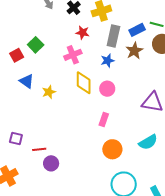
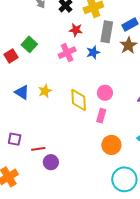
blue star: (107, 61) -> (93, 52), moved
blue triangle: (27, 81) -> (22, 92), moved
yellow diamond: (84, 83) -> (79, 100), moved
pink circle: (107, 89) -> (105, 93), moved

